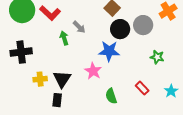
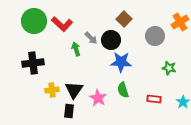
black circle: (120, 29) -> (111, 40), moved
pink star: (93, 71) -> (98, 98), moved
red rectangle: (142, 88) -> (154, 99), turned -40
green semicircle: (111, 96) -> (123, 90), moved

